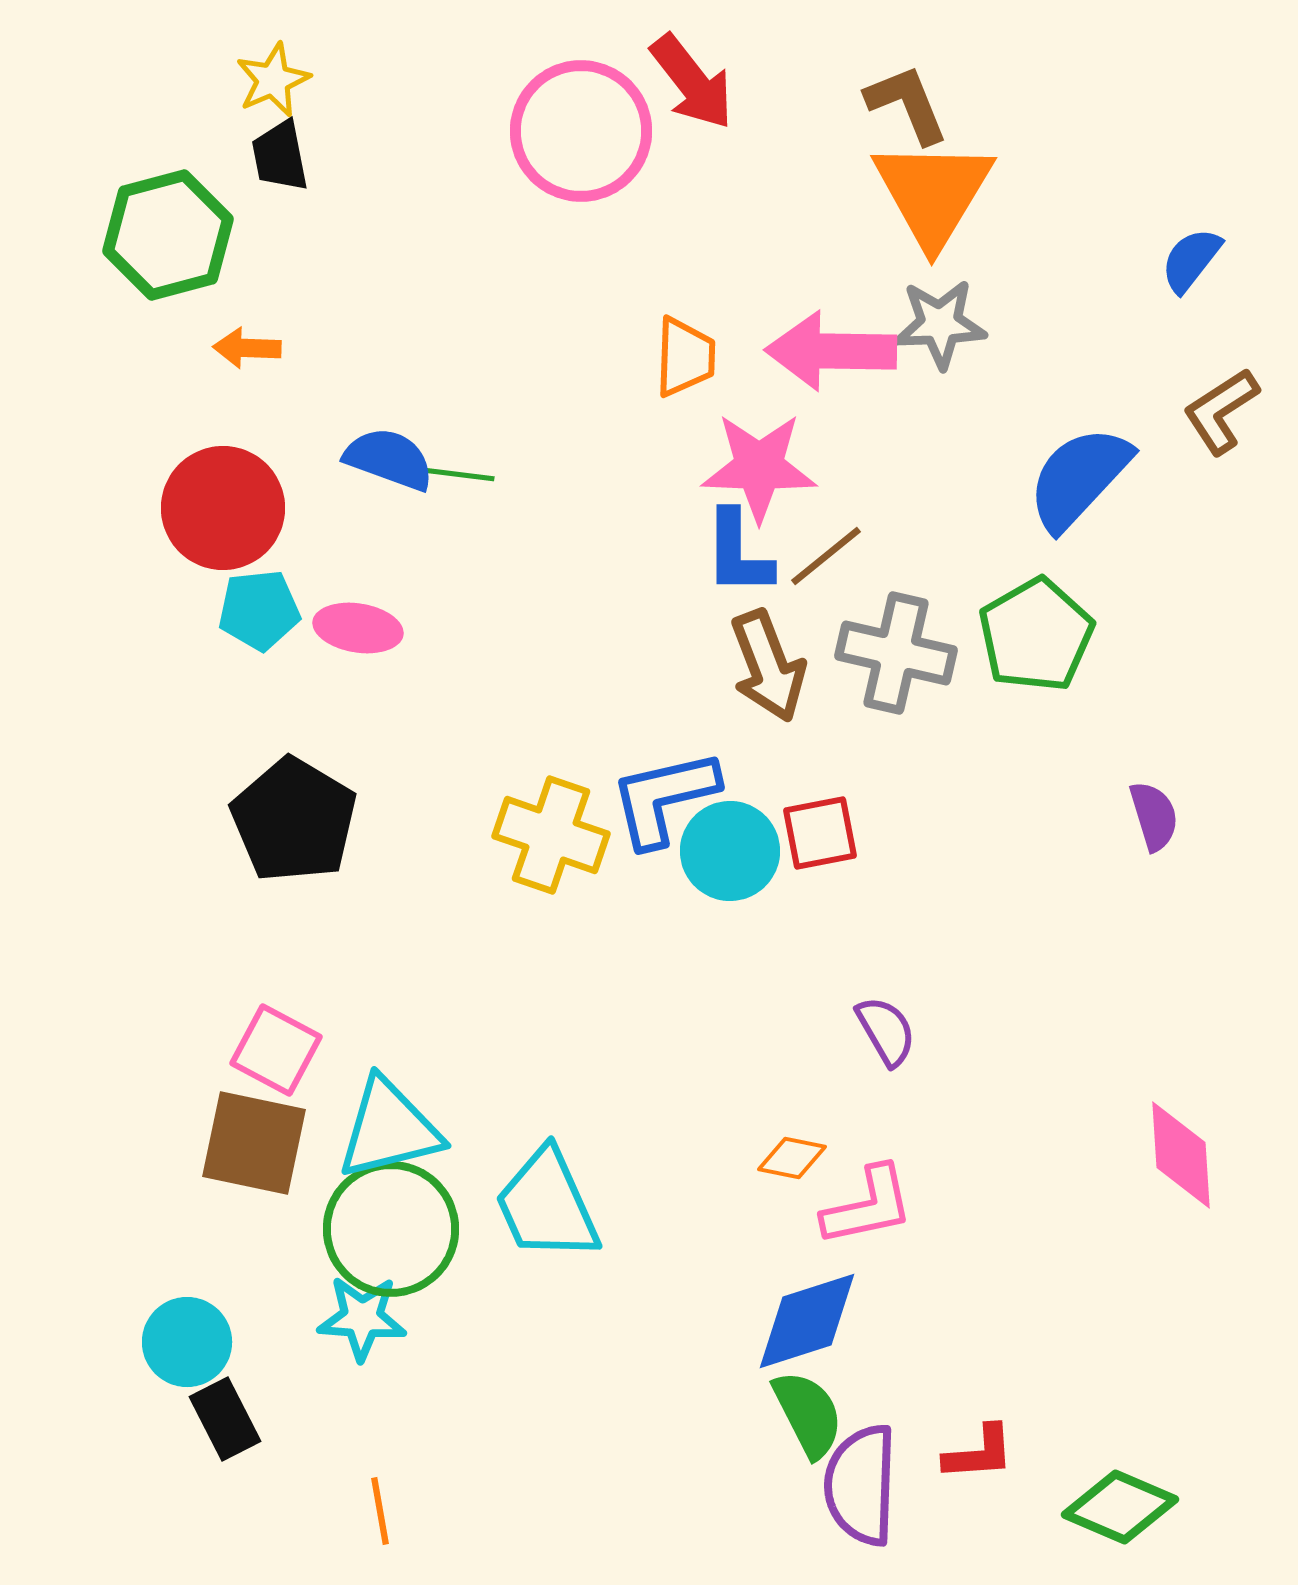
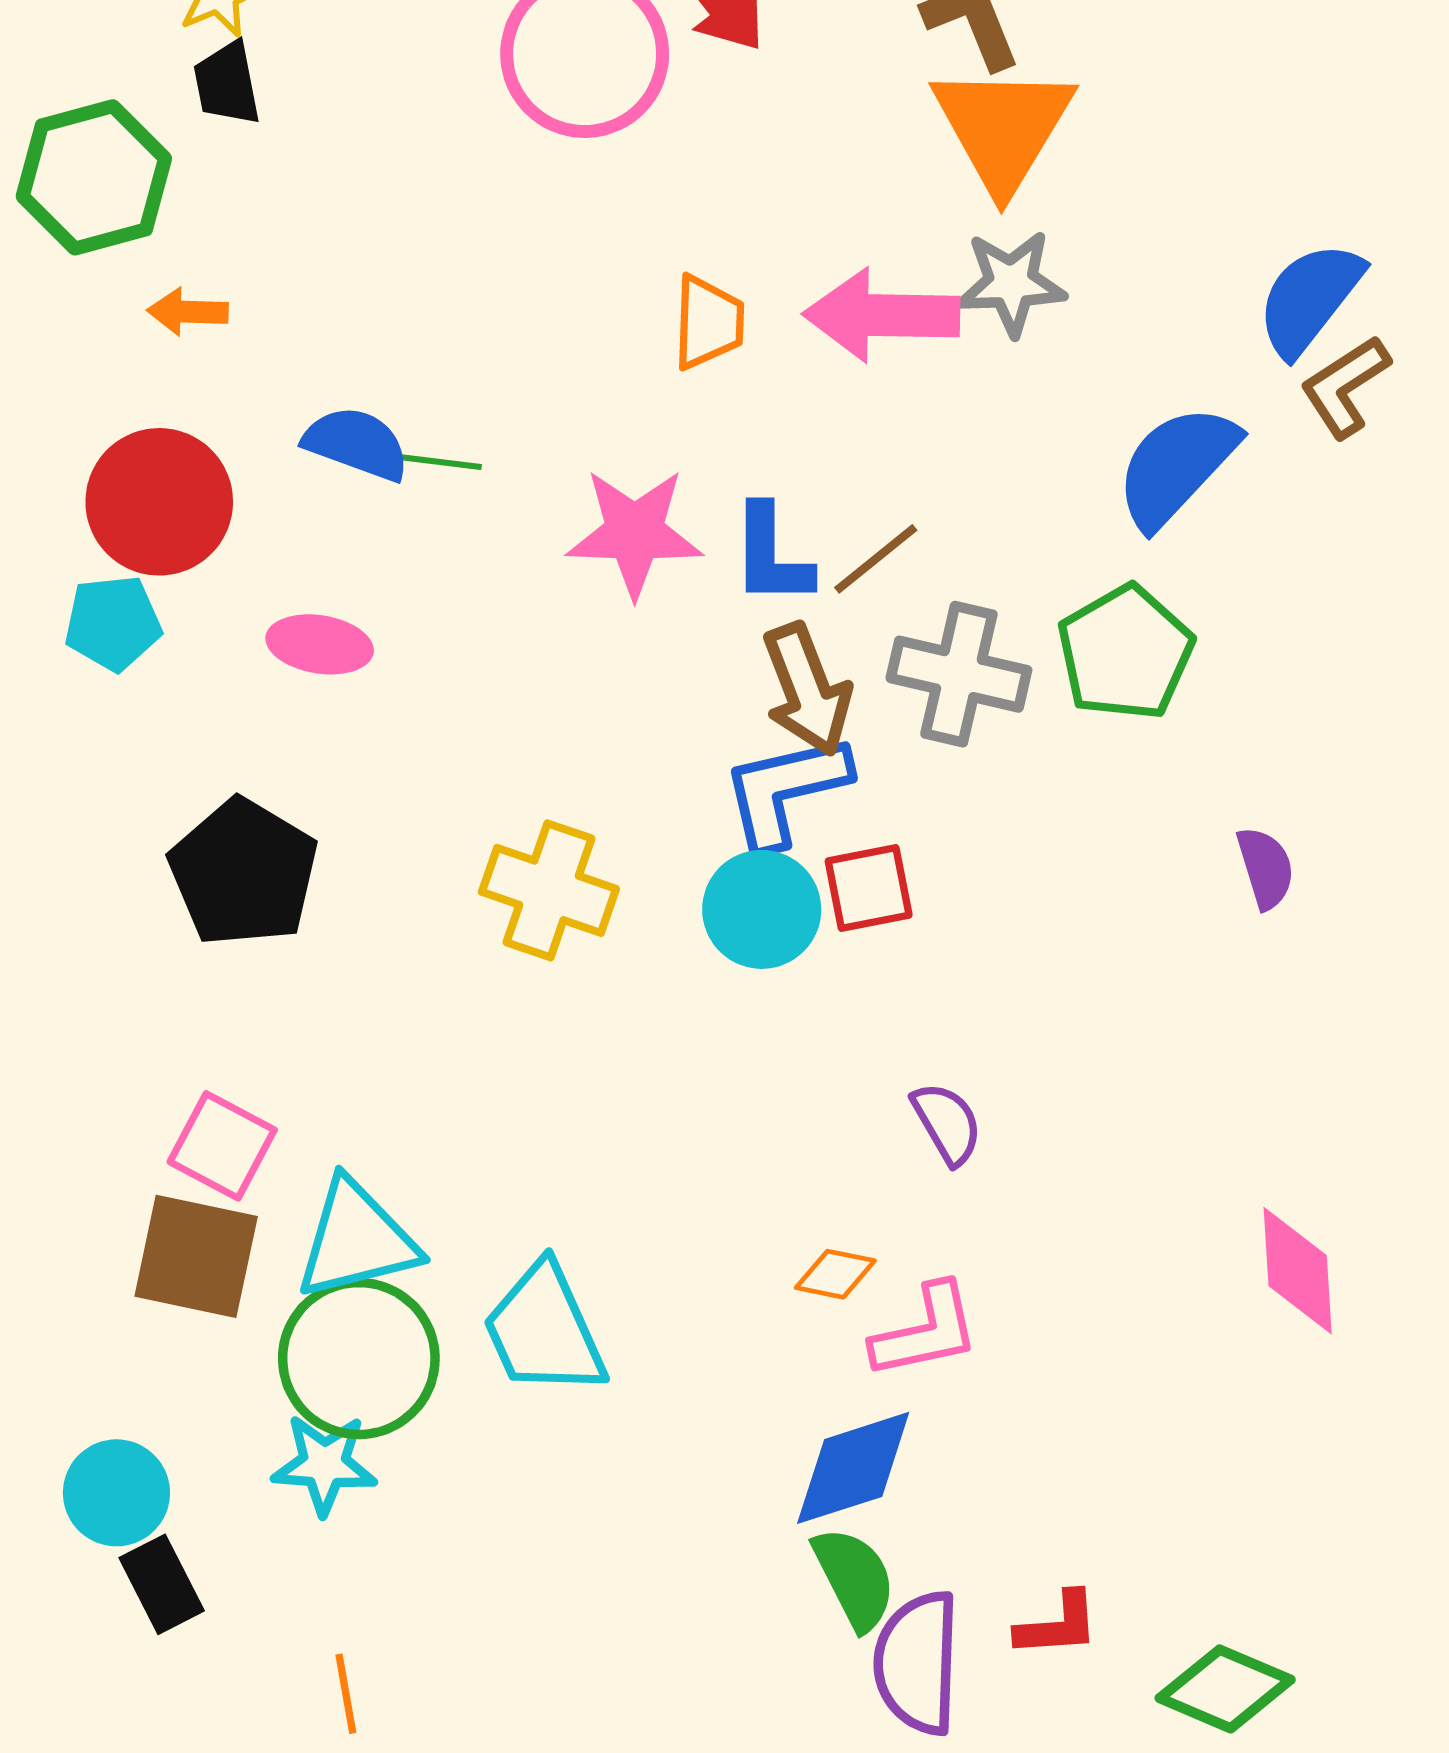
blue semicircle: (1191, 260) -> (1309, 299), moved, size x1.5
pink star: (759, 467) -> (635, 533), moved
cyan pentagon: (259, 610) -> (113, 623), moved
blue L-shape: (664, 798) -> (785, 791), moved

